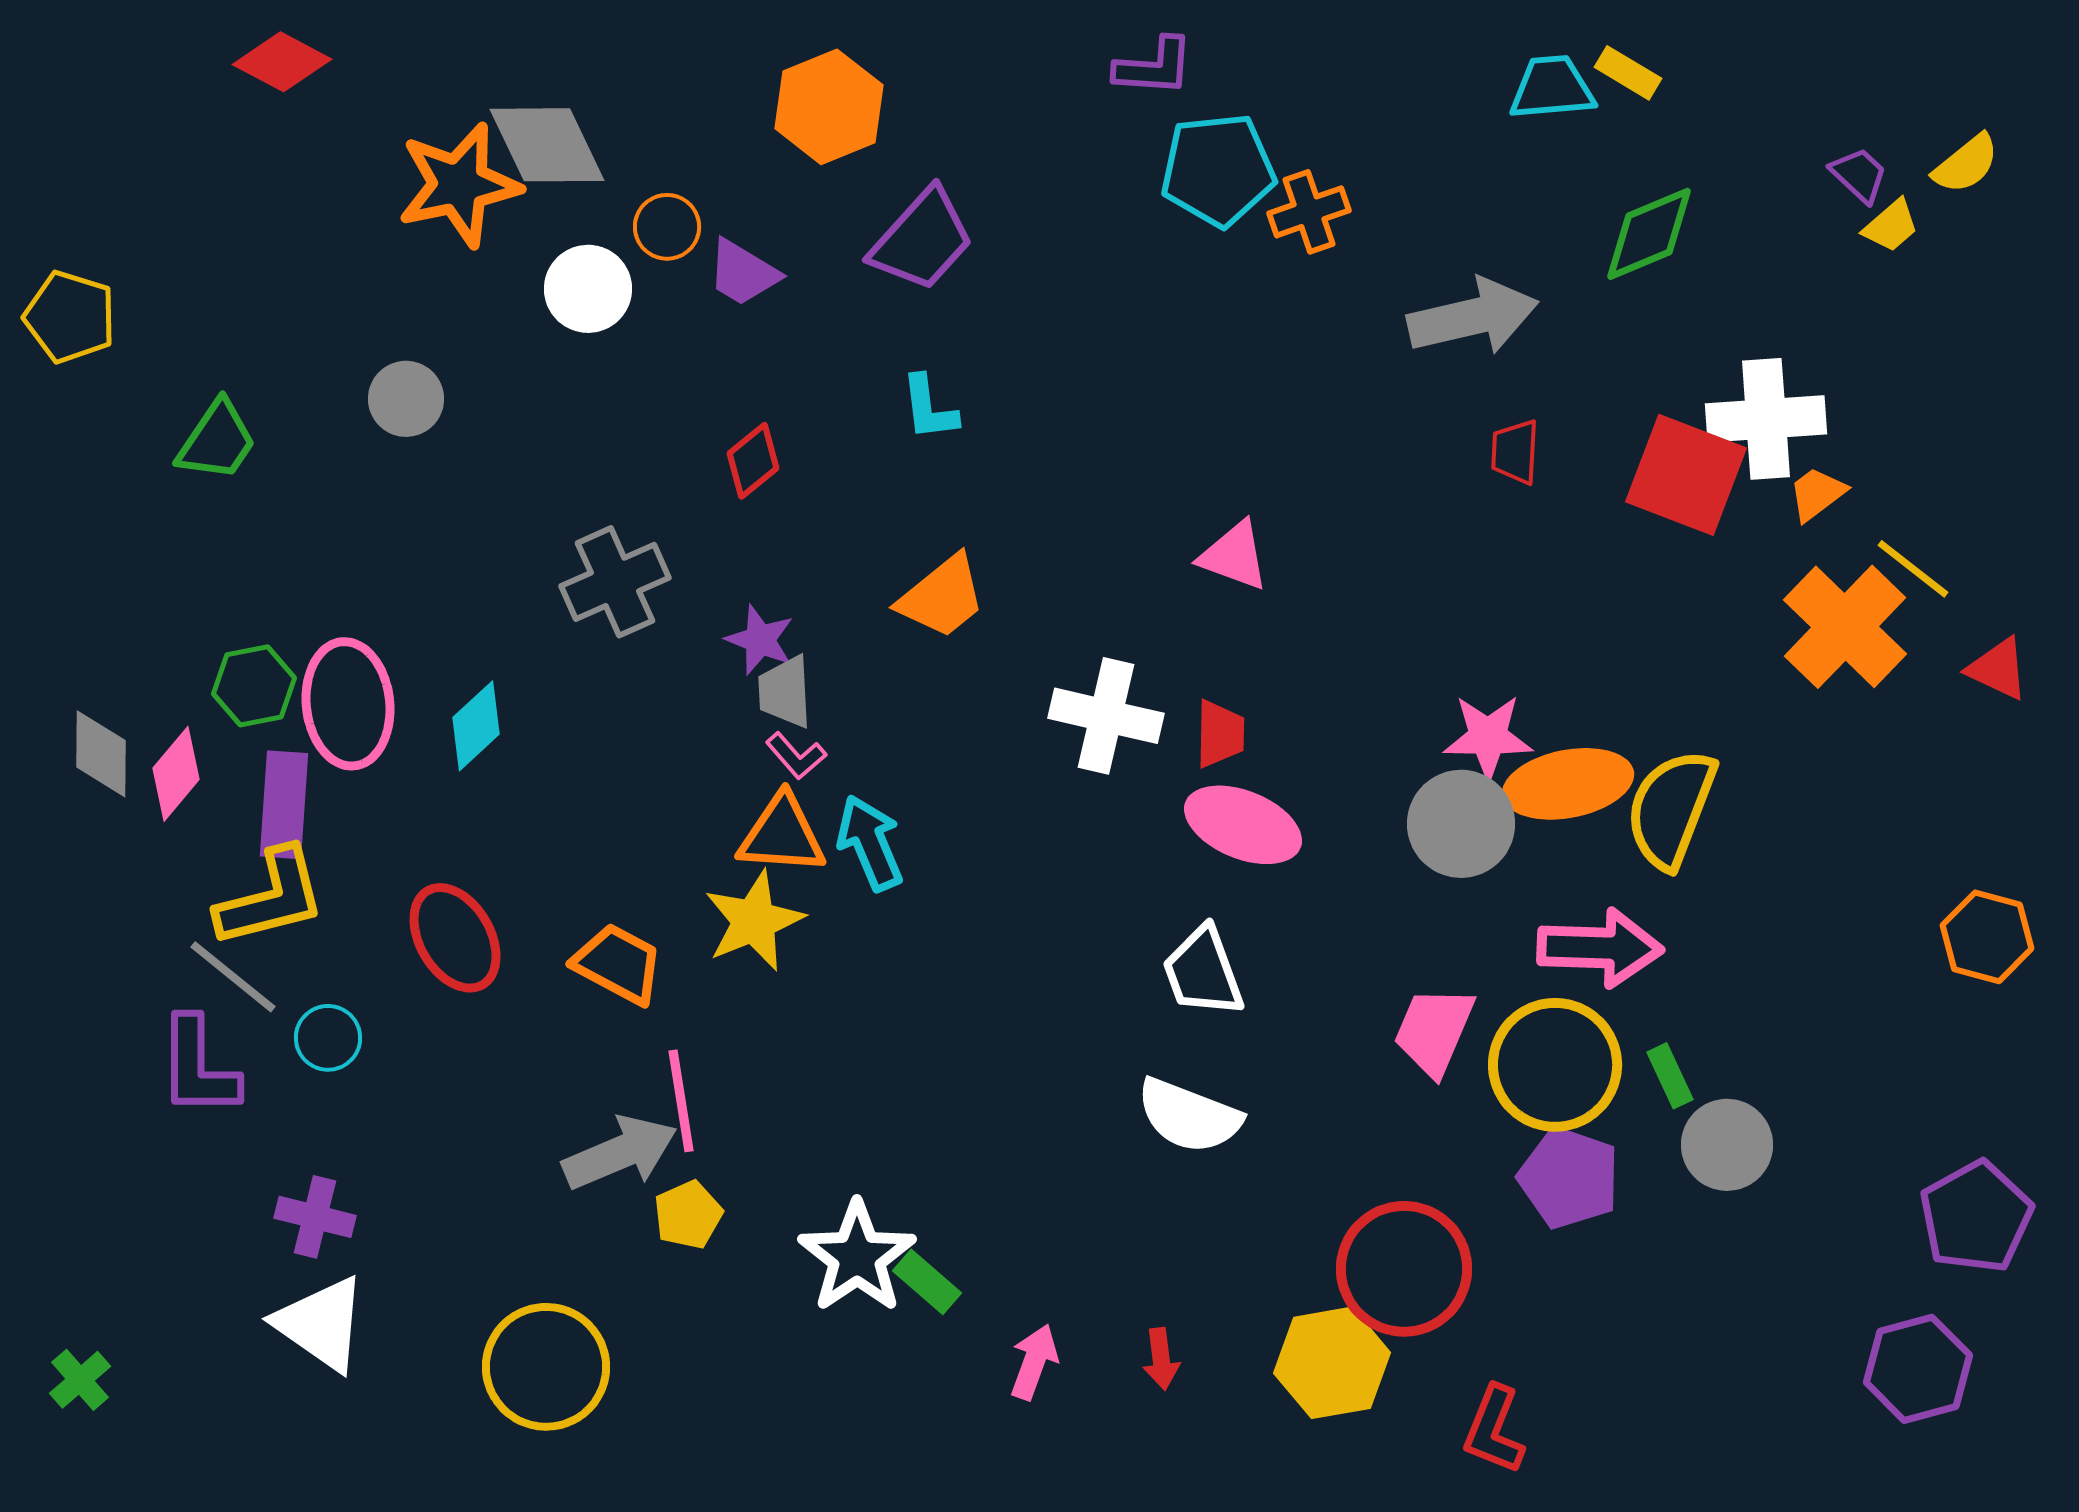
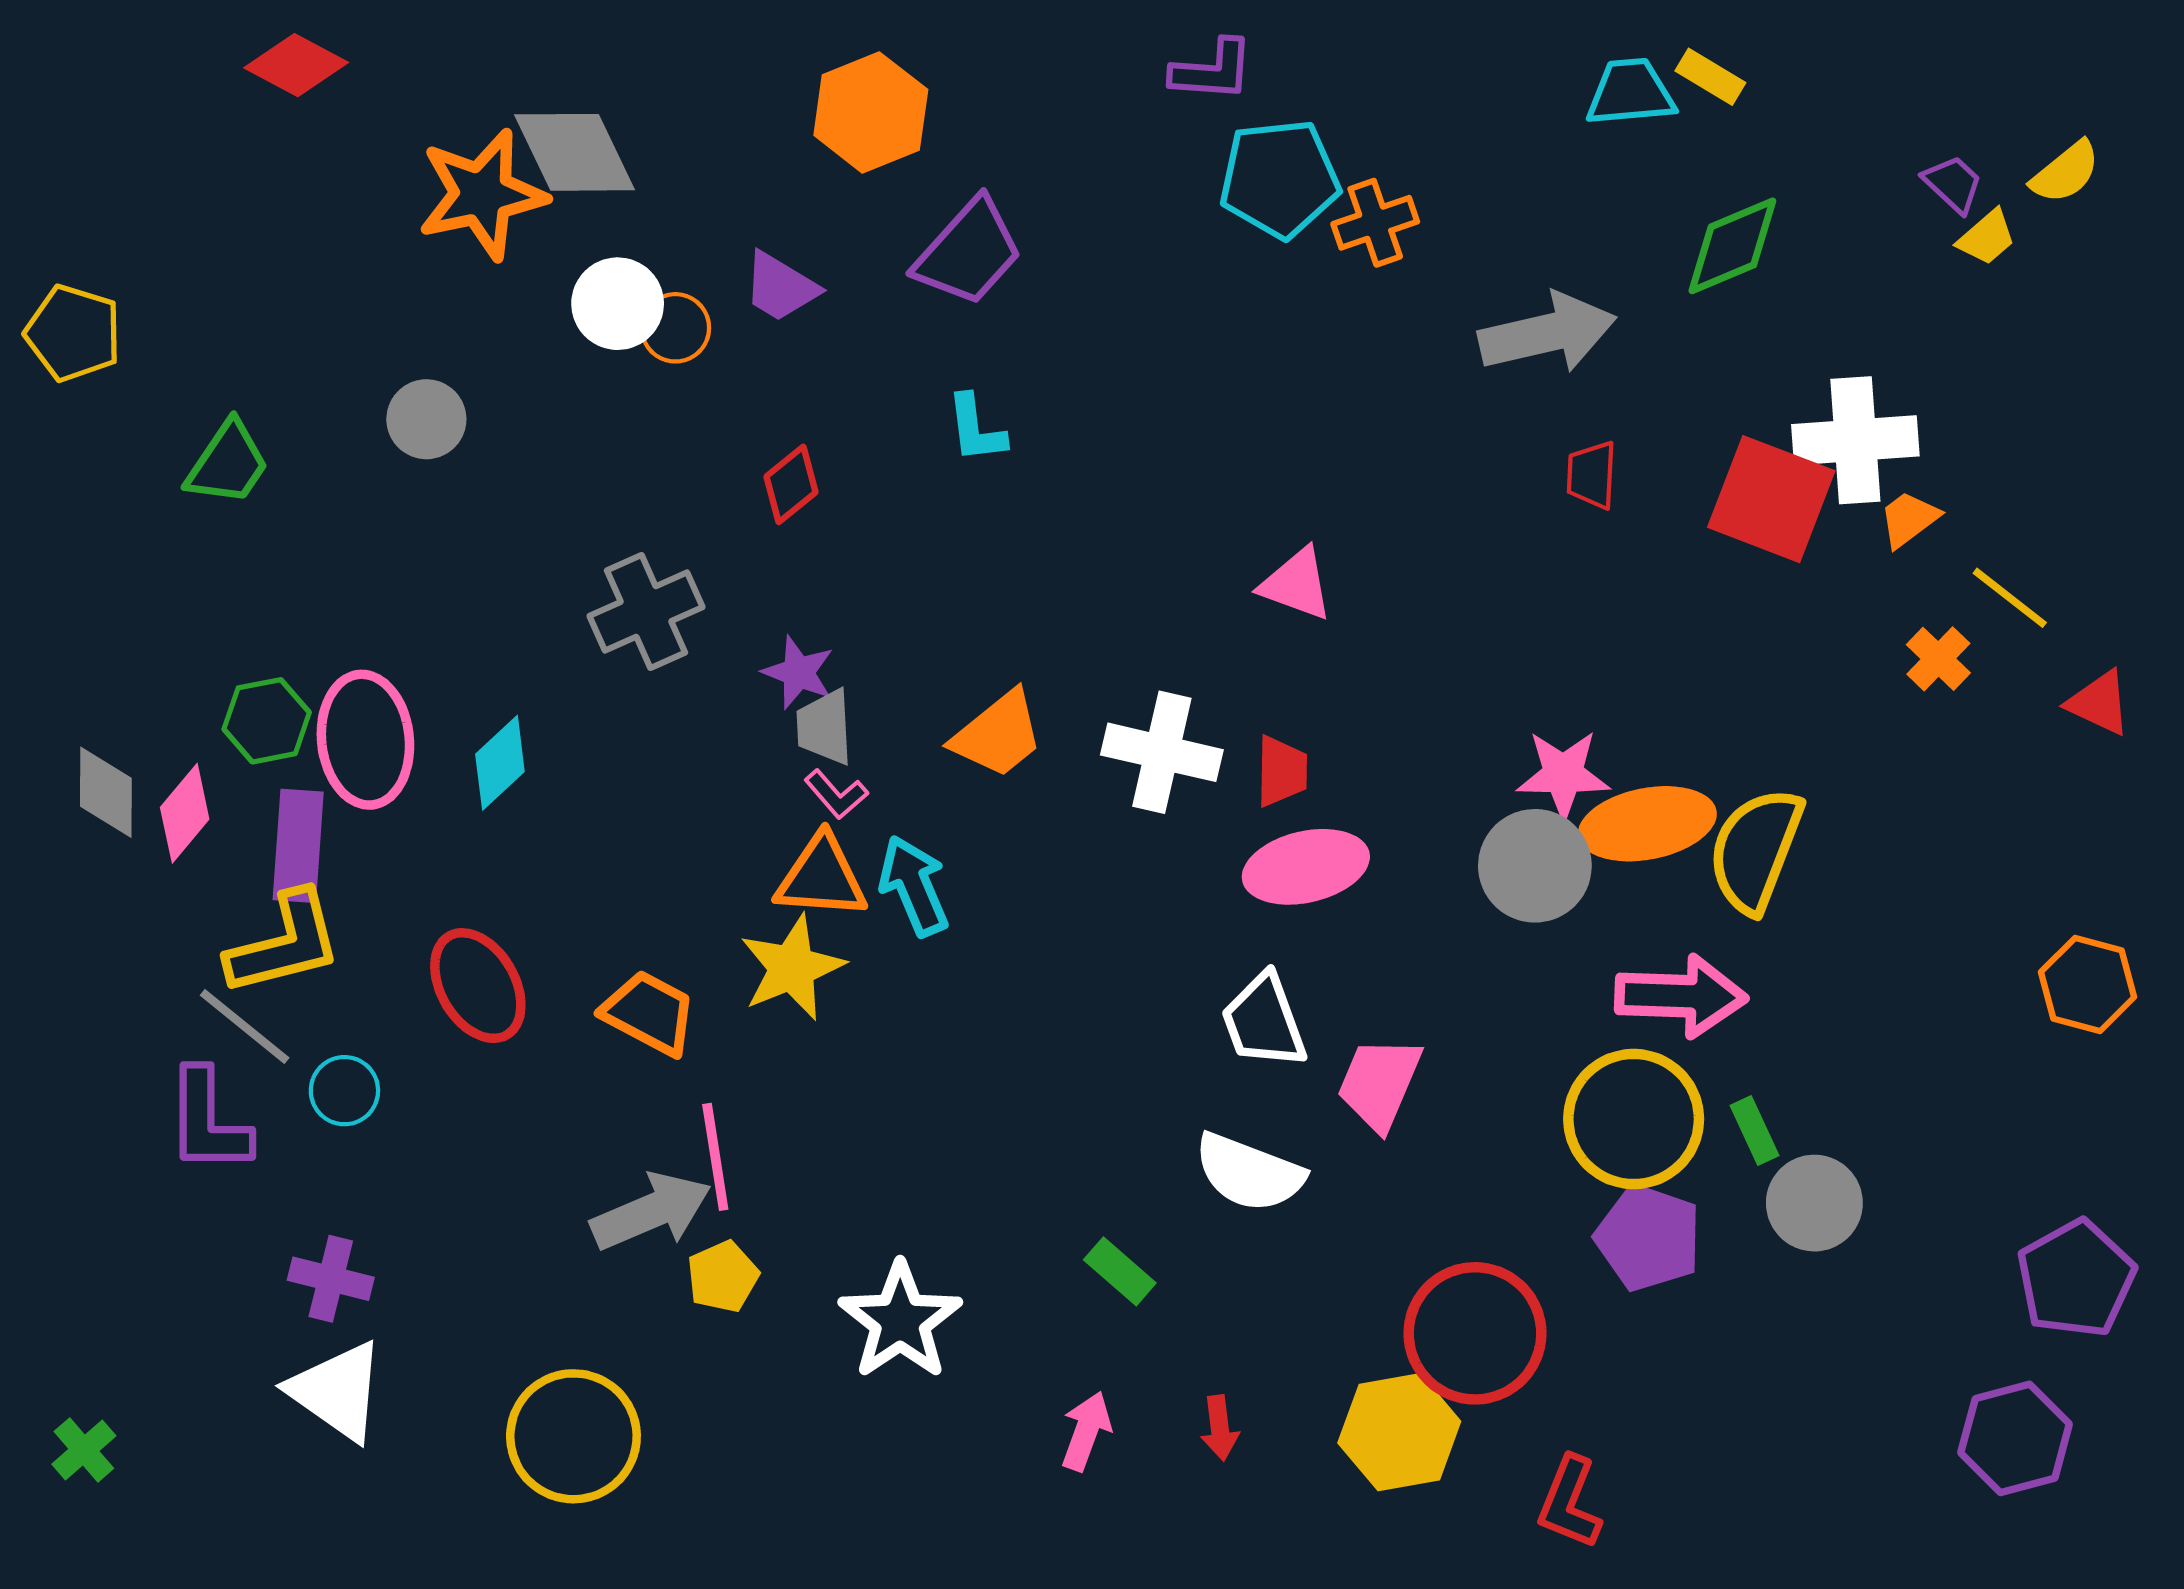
orange circle: (667, 227) -> (675, 328), moved
orange trapezoid: (942, 597) -> (998, 734), moved
orange cross: (1845, 627) -> (1938, 659), size x0.5
pink ellipse: (1243, 825) -> (1306, 867), turned -35
pink trapezoid: (1434, 1031) -> (1379, 1083), moved
green rectangle: (927, 1282) -> (1120, 1271), moved

